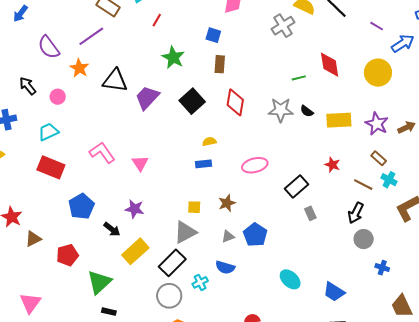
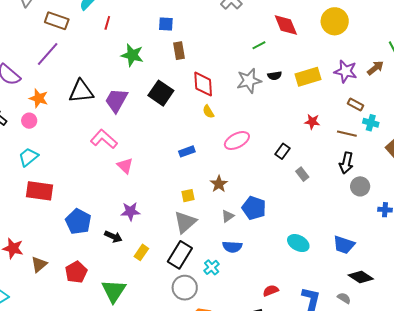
orange star: (79, 68) -> (39, 98), moved
black semicircle: (307, 111) -> (275, 76), turned -32
yellow semicircle: (209, 142) -> (208, 112), moved, turned -96
pink L-shape: (102, 153) -> (104, 139), moved
black rectangle: (296, 186) -> (282, 151), size x0.7
yellow rectangle: (135, 251) -> (141, 252), size x0.6

